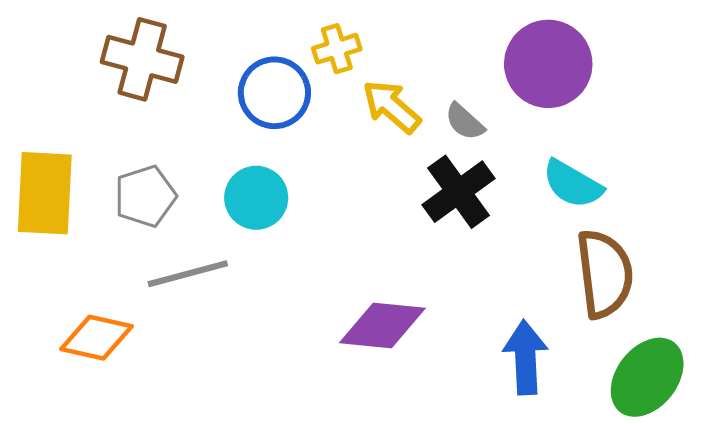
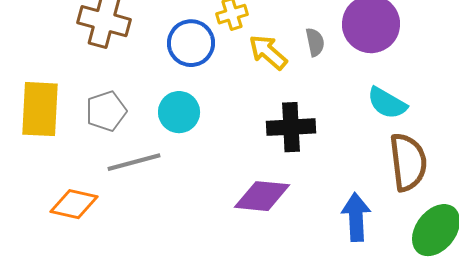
gray semicircle: (465, 122) -> (315, 42), moved, turned -144
black cross: (458, 192) -> (291, 127), moved, turned 33

